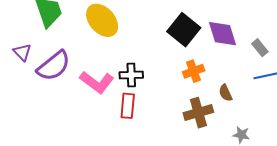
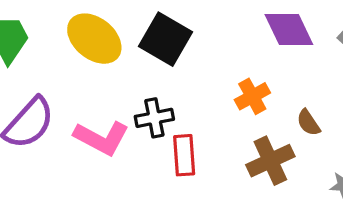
black square: (184, 30) -> (165, 39), moved
red rectangle: (128, 106) -> (184, 155), moved

